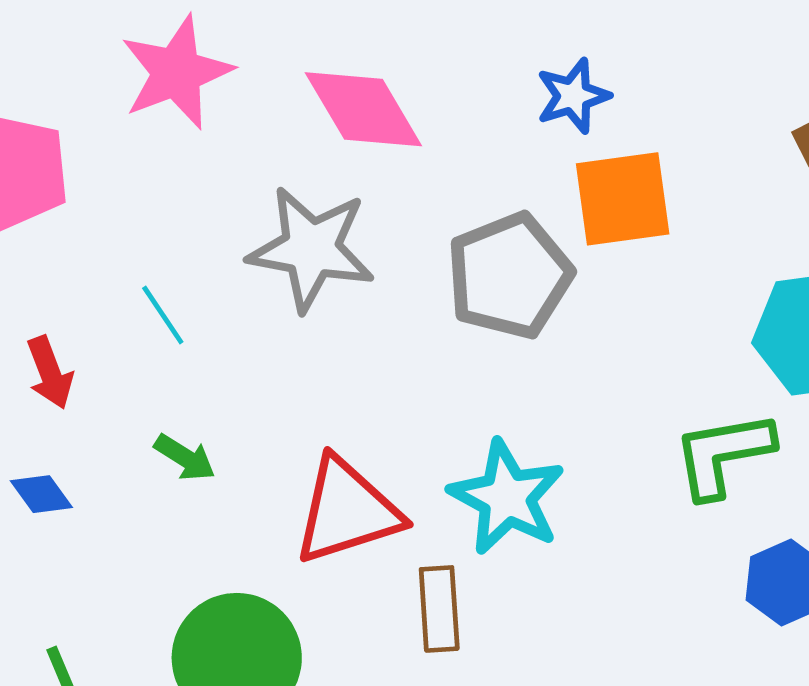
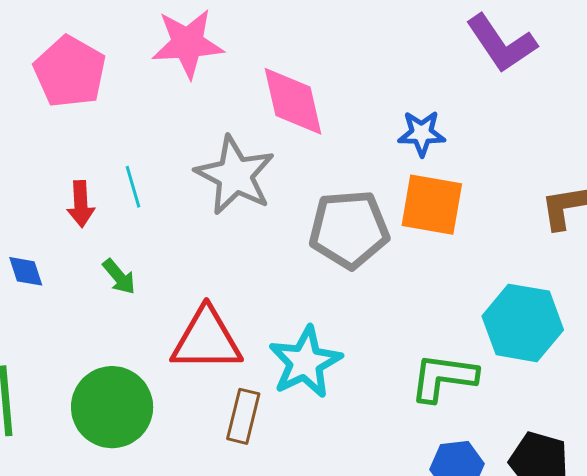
red arrow: (50, 373) -> (81, 204), moved

